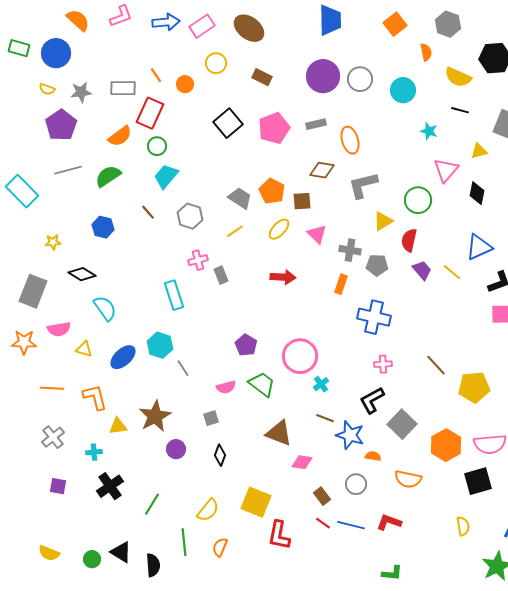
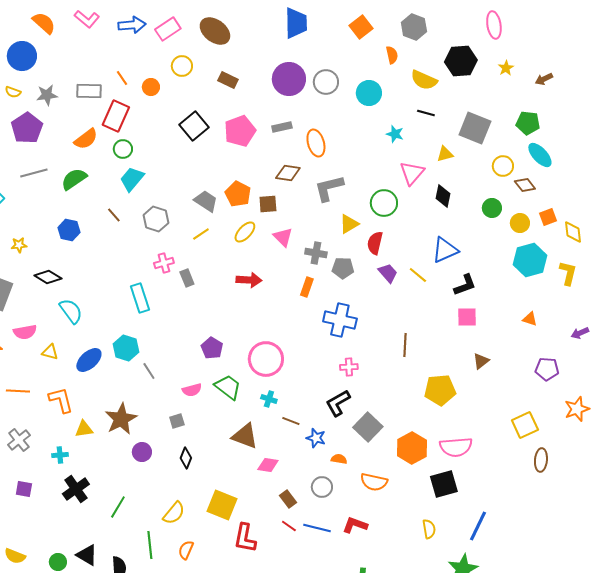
pink L-shape: (121, 16) -> (87, 19), turned 60
brown line: (436, 365) -> (405, 345), moved, turned 45
cyan cross: (321, 384) -> (269, 399), moved, turned -35
blue star: (350, 435) -> (316, 438), size x0.7

